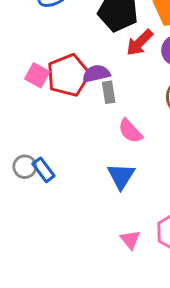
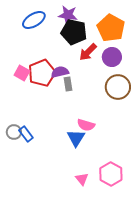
pink semicircle: (130, 131) -> (86, 125), moved, turned -30

